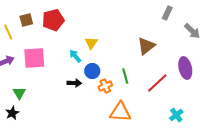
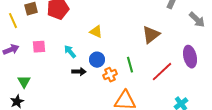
yellow triangle: (91, 43) -> (96, 32), turned -40
cyan arrow: (75, 56) -> (70, 52), moved
pink square: (34, 58) -> (39, 47), size x0.6

